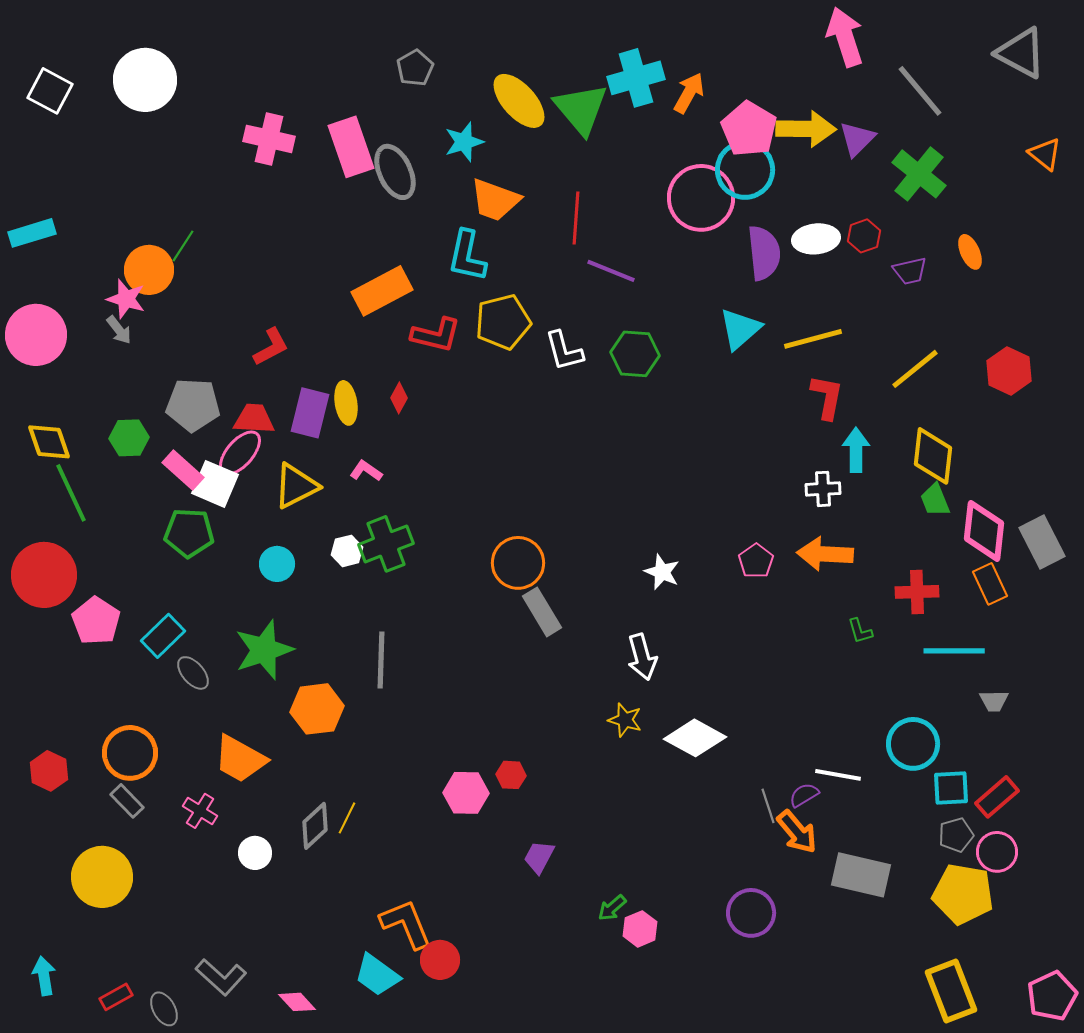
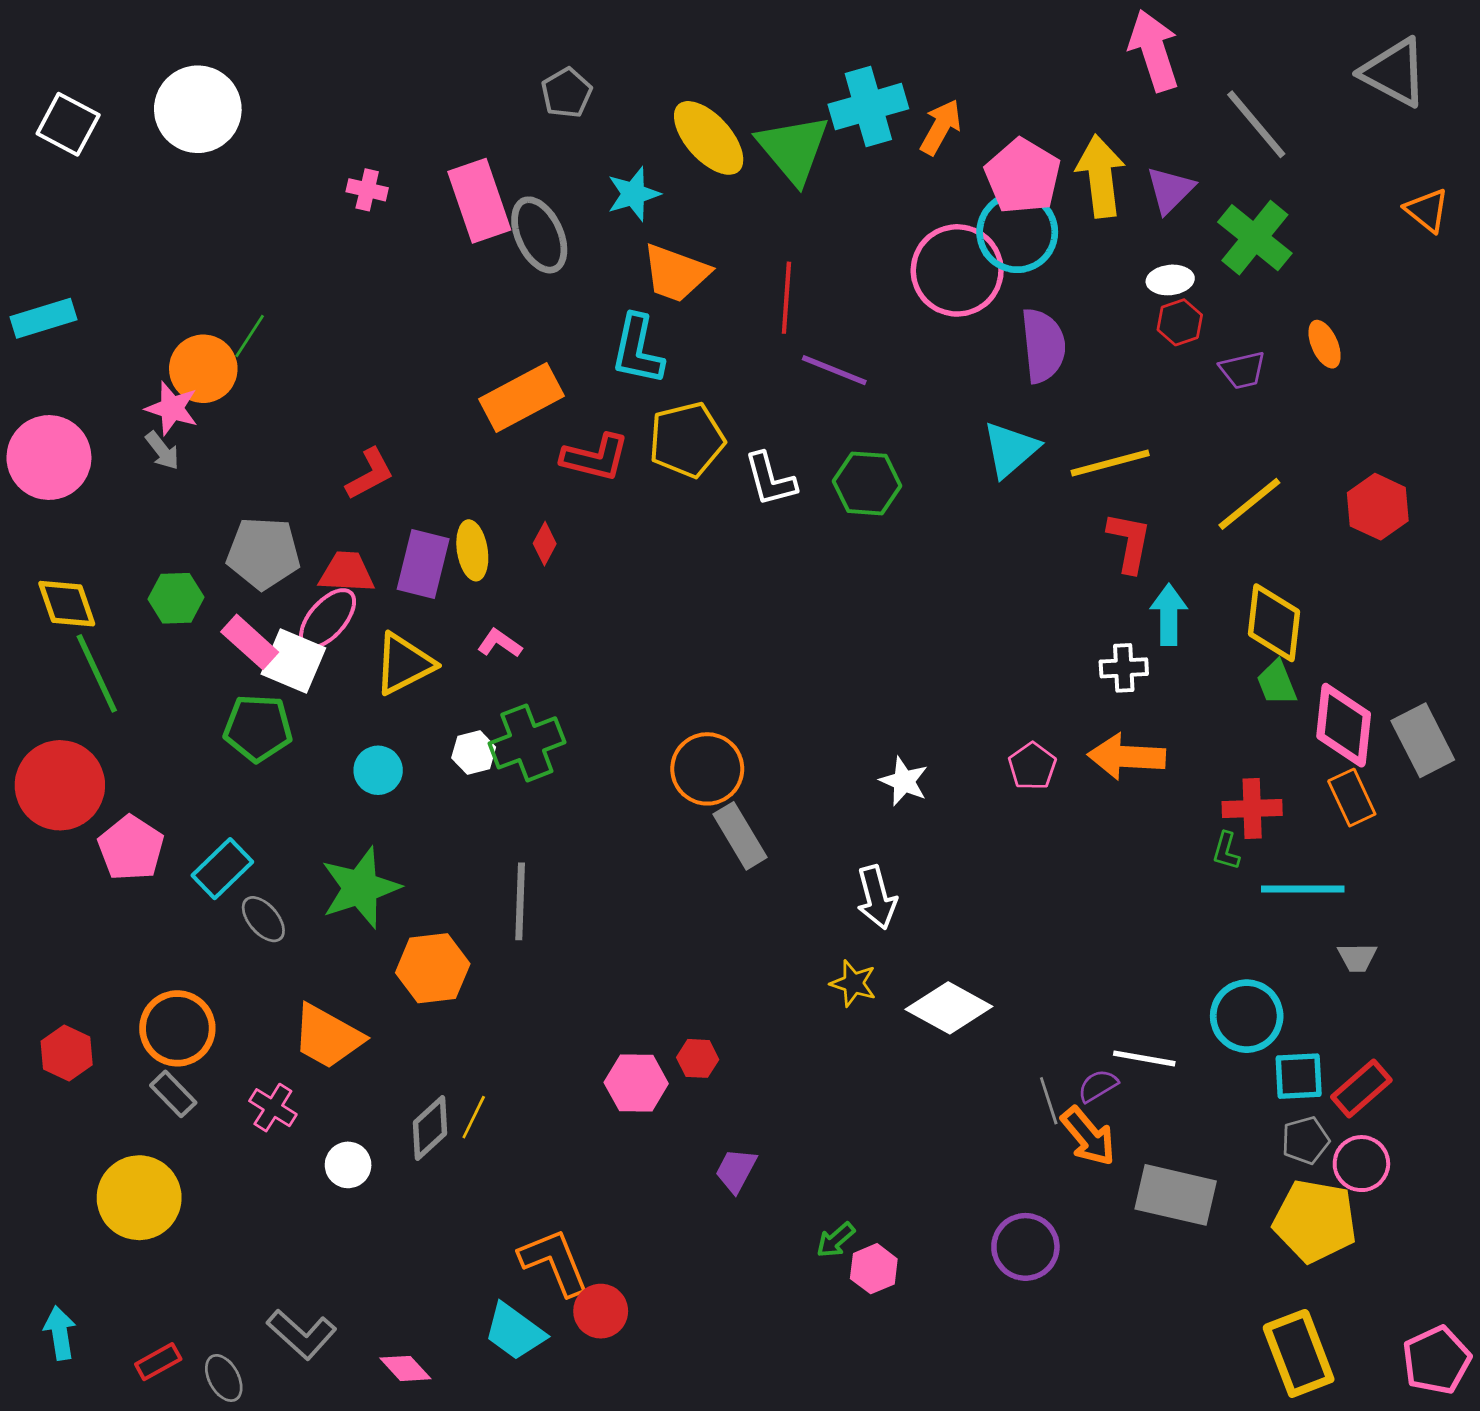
yellow arrow: (806, 129) -> (1101, 176), turned -98
pink cross: (269, 139) -> (367, 190), size x0.6
white ellipse: (816, 239) -> (1170, 280), moved, size x0.7
green L-shape: (860, 631) -> (1226, 851), moved, turned 32

